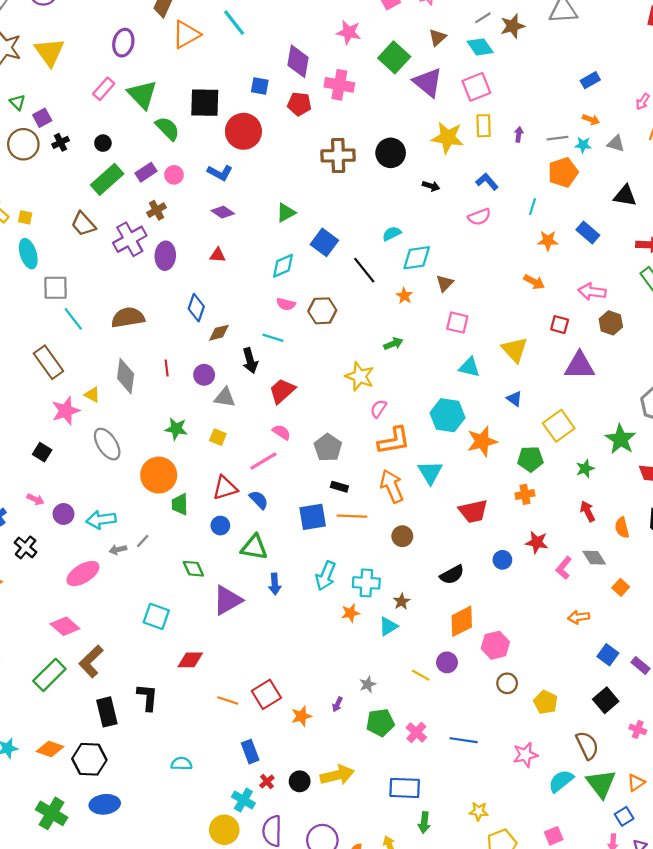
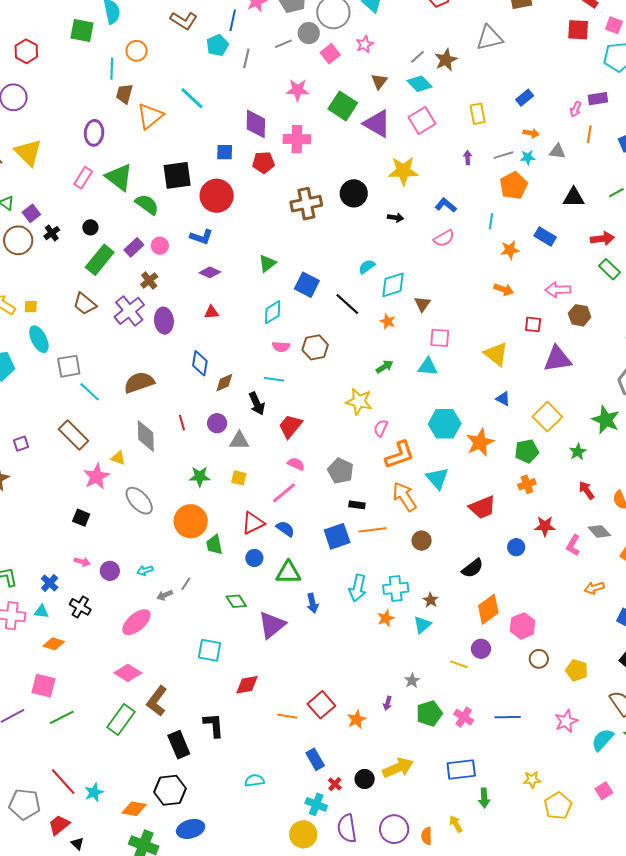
yellow rectangle: (484, 126) -> (478, 114), moved
cyan triangle: (469, 367) -> (428, 367), moved
cyan arrow: (101, 520) -> (145, 570), size x0.6
orange diamond: (50, 749) -> (134, 809), moved

